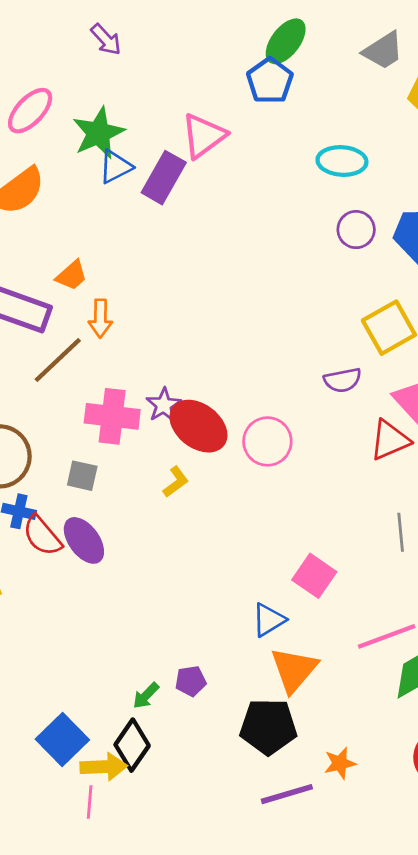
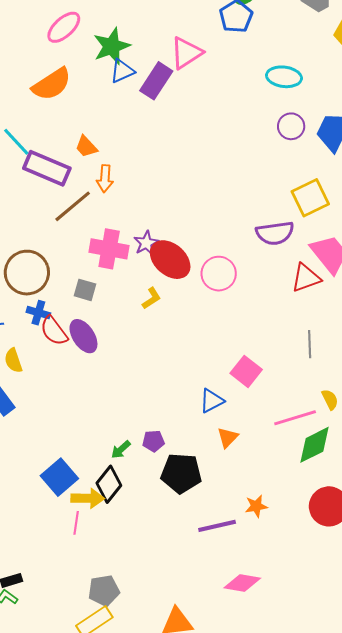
orange trapezoid: (72, 275) -> (86, 147), turned 85
purple semicircle: (343, 380) -> (275, 233), size x1.4
orange triangle: (294, 670) -> (228, 437), size x0.6
black pentagon: (268, 727) -> (181, 473), moved

